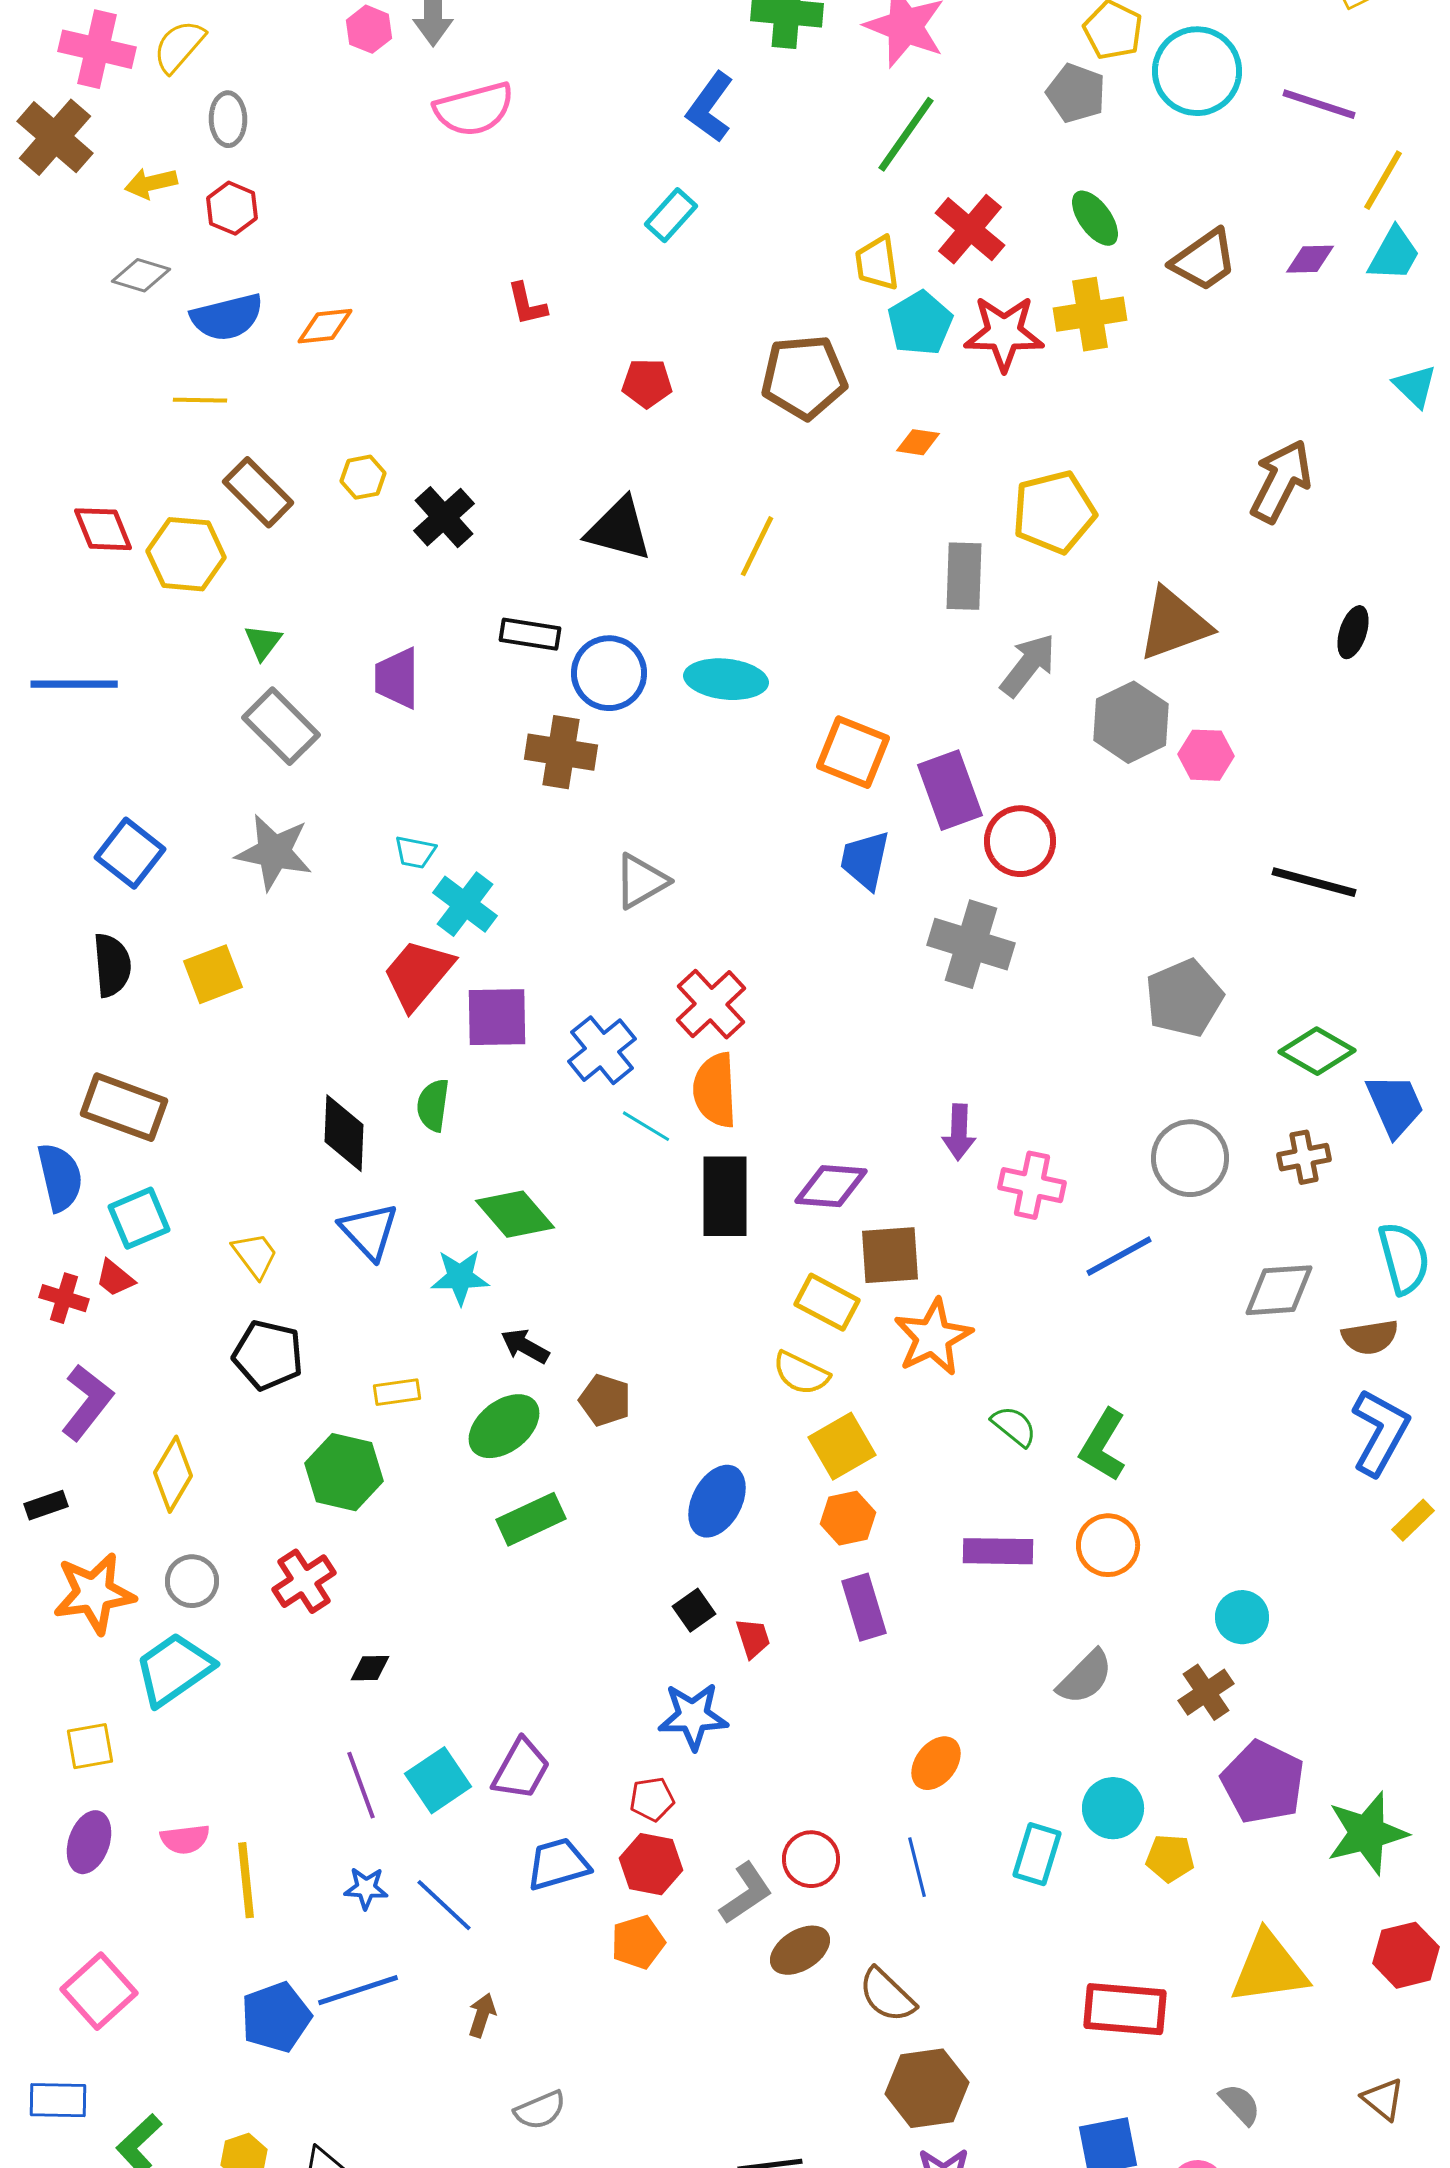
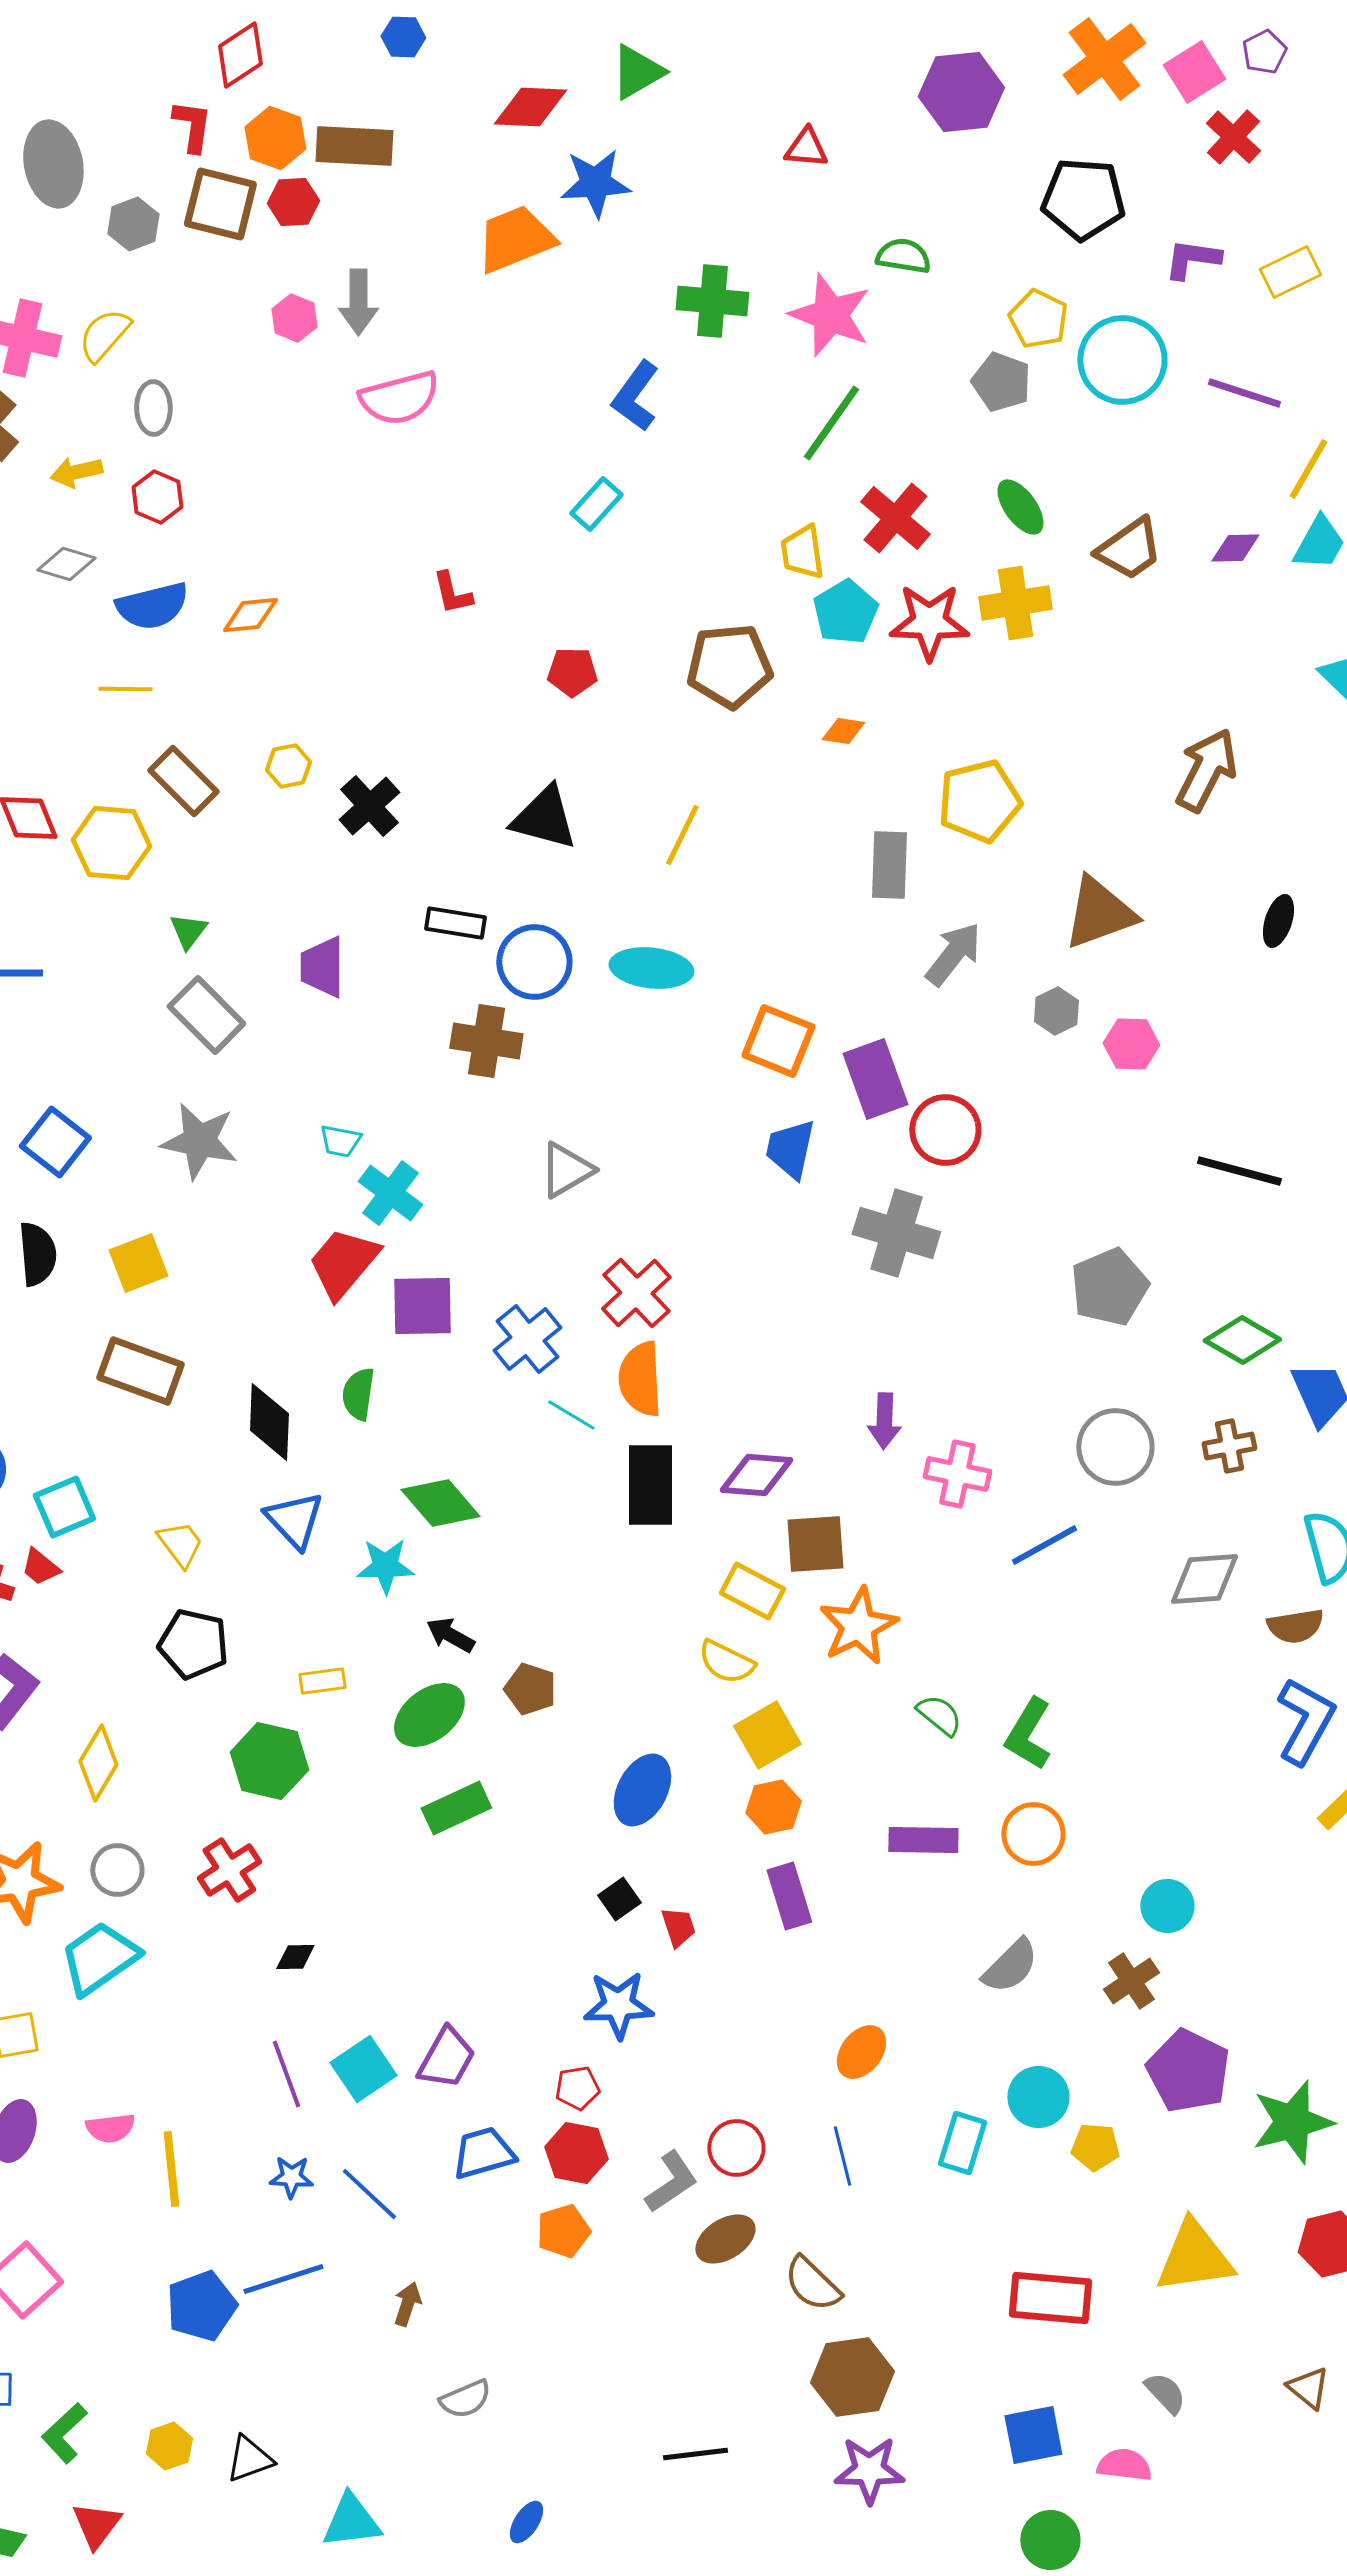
gray hexagon: (1131, 722) -> (1056, 1011), size x0.6
brown rectangle: (124, 1107) -> (140, 1371), moved

